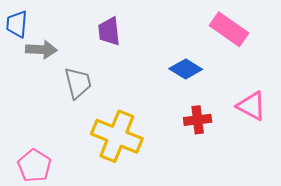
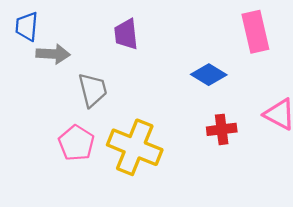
pink rectangle: (229, 29) -> (255, 32), turned 42
pink pentagon: (34, 166) -> (76, 143), moved

